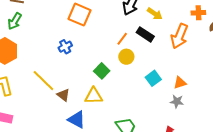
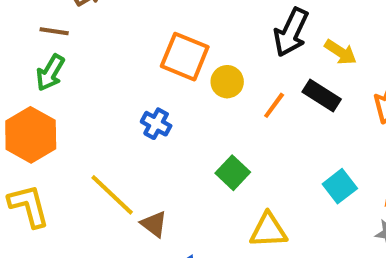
blue cross: (65, 47) -> (156, 124), turned -32
yellow circle: (126, 57) -> (227, 82), moved
yellow triangle: (94, 96) -> (268, 230), moved

